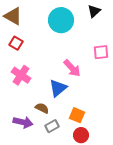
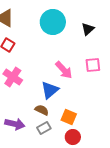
black triangle: (94, 11) -> (88, 29), moved
pink square: (101, 52) -> (93, 65), moved
brown semicircle: (42, 108) -> (42, 110), moved

